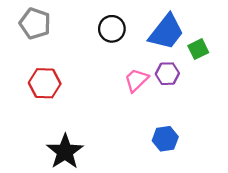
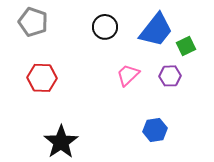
purple hexagon: (167, 74) -> (170, 76), moved

